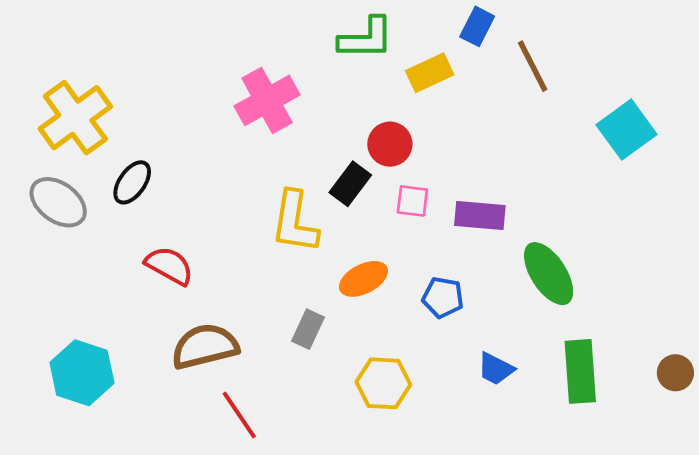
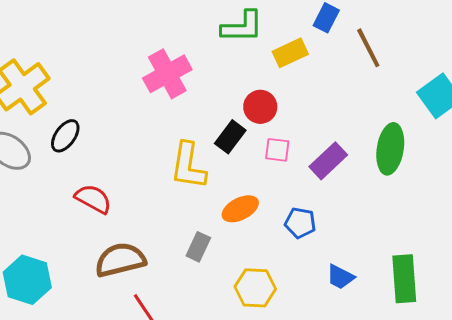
purple rectangle: (480, 215) -> (328, 161), turned -48
green ellipse: (549, 274) -> (390, 149), moved, turned 42

